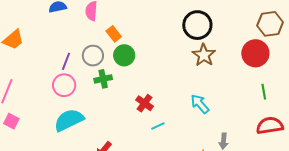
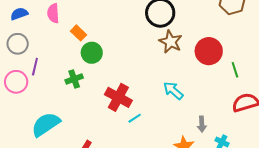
red circle: (255, 53) -> (209, 51), moved
gray circle: (93, 56) -> (18, 44), moved
pink circle: (64, 85) -> (16, 82), moved
red cross: (145, 103) -> (118, 97), size x1.5

